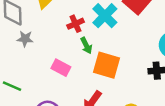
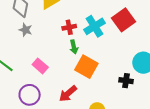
pink rectangle: (61, 68) -> (40, 66), moved

